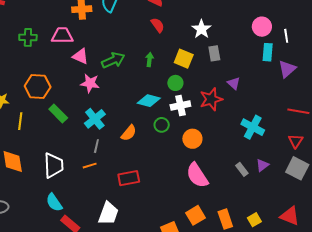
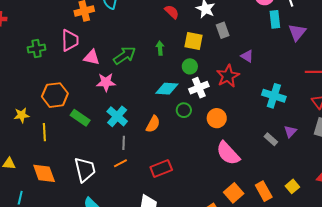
red semicircle: (158, 25) -> (172, 12), moved
pink trapezoid: (62, 36) -> (70, 40), turned 100

